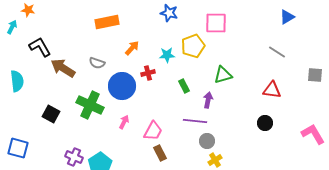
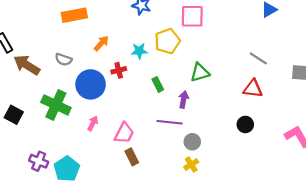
gray line: (277, 52) -> (258, 58), moved
gray circle: (207, 141) -> (192, 142), moved

